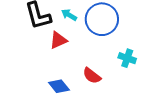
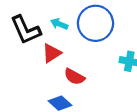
red semicircle: (92, 76) -> (74, 77), moved

